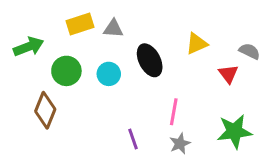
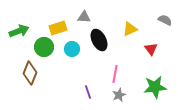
yellow rectangle: (80, 24) -> (58, 28), moved
gray triangle: (113, 29) -> (84, 17), moved
gray semicircle: (250, 51) -> (165, 20), moved

